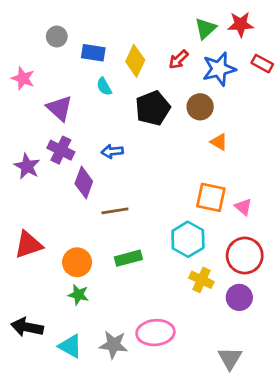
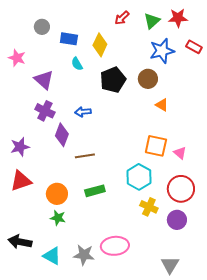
red arrow: (178, 59) -> (122, 18), moved
purple star: (27, 166) -> (20, 147), moved, turned 30

